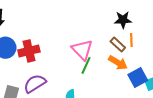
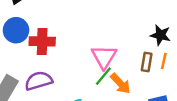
brown rectangle: (118, 45) -> (147, 62), turned 42
orange arrow: (118, 63) -> (120, 84), moved

